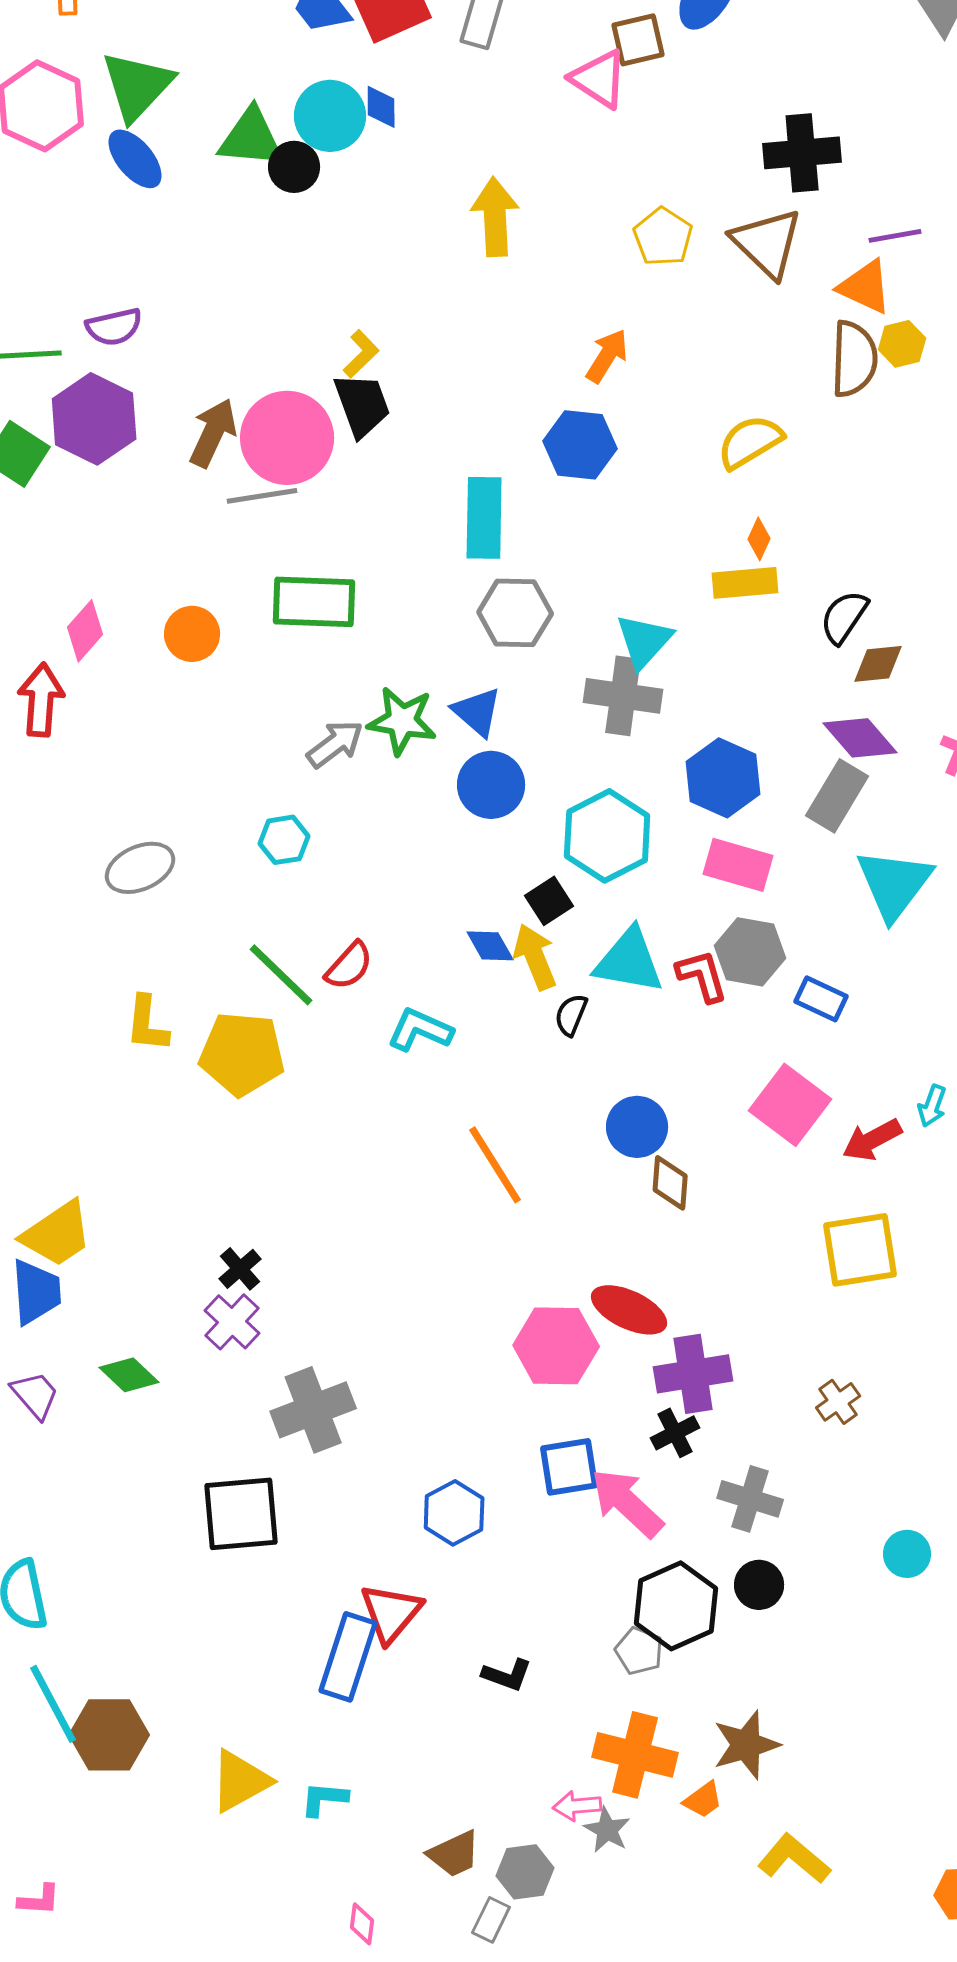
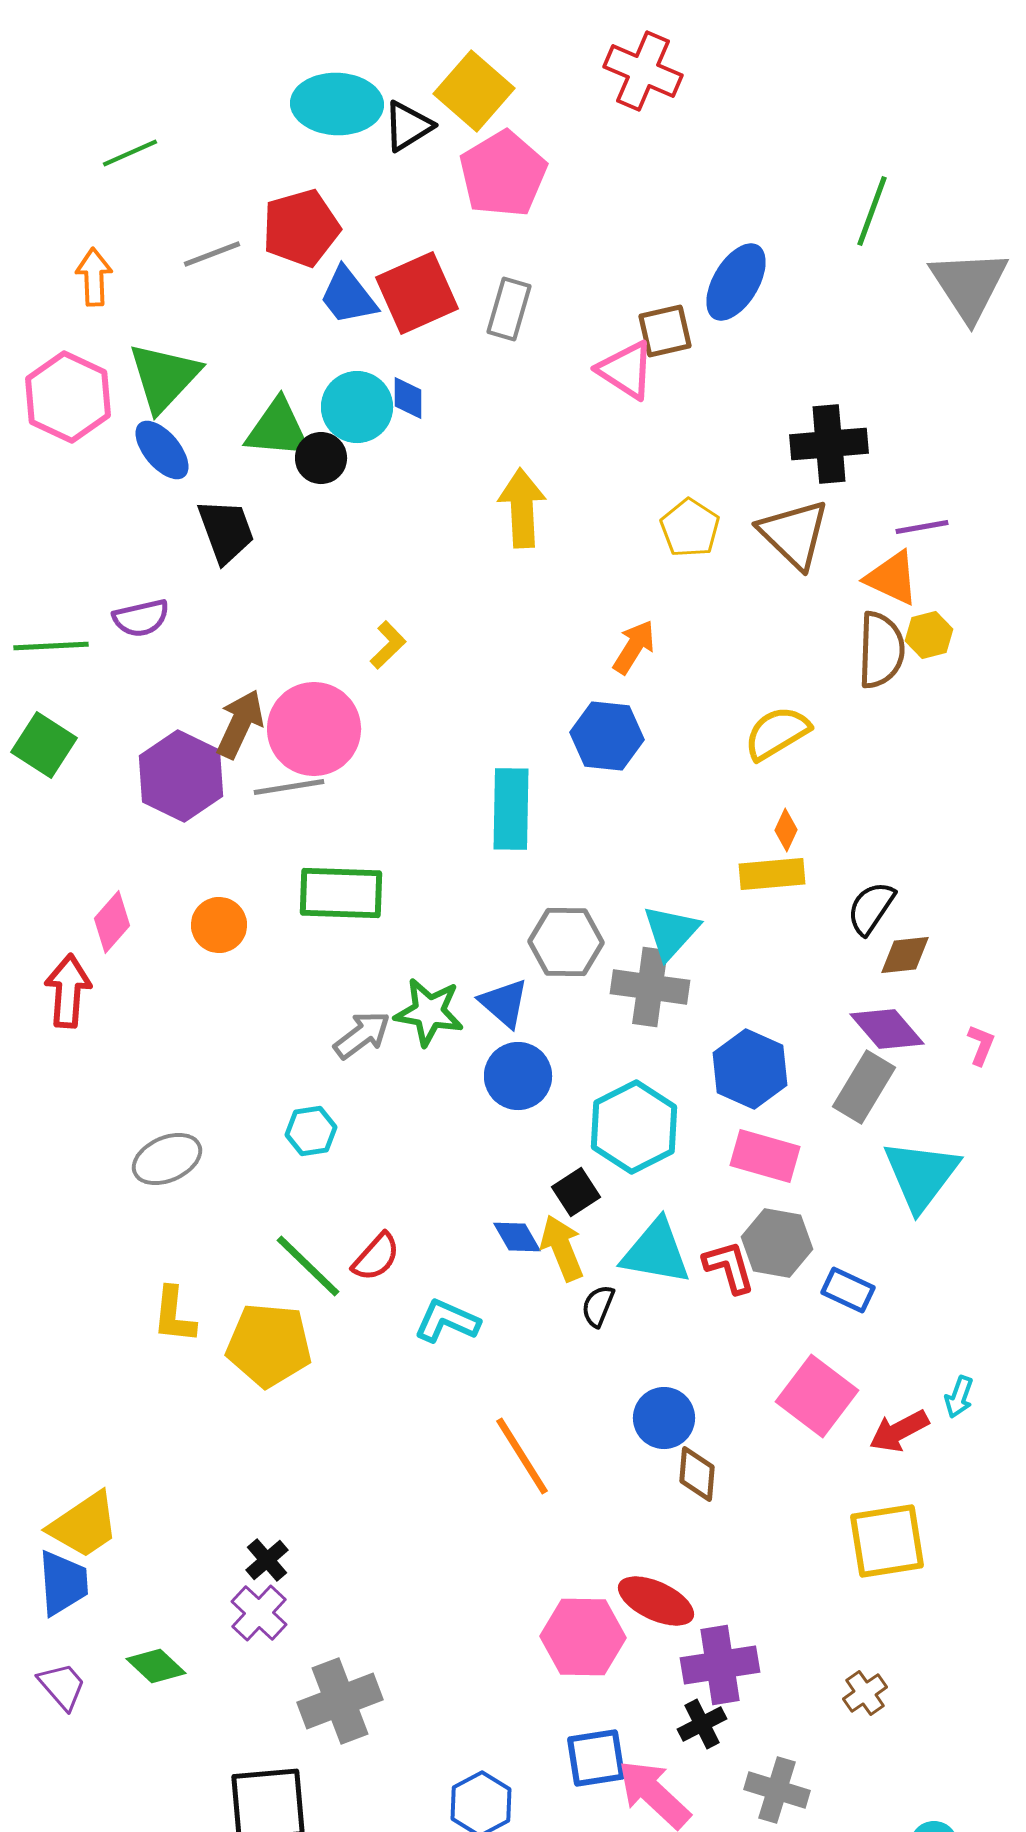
black trapezoid: (362, 405) -> (226, 531), moved
purple hexagon: (94, 419) -> (181, 776), moved
gray hexagon: (515, 613) -> (566, 942), moved

